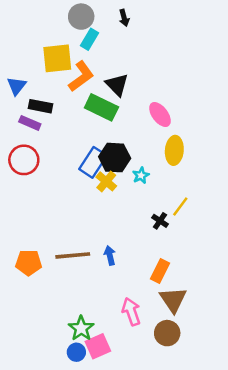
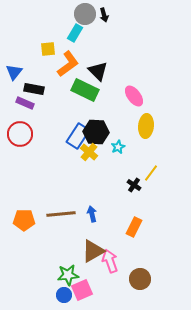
gray circle: (81, 17) -> (85, 14), moved
yellow square: (57, 58) -> (48, 49), size x0.6
brown triangle: (173, 300) -> (93, 251), moved, turned 35
green star: (81, 328) -> (68, 275), turned 30

